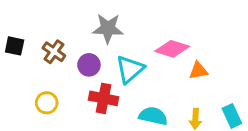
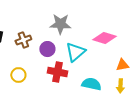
brown cross: (54, 52) -> (23, 40), turned 35
orange triangle: (198, 71) -> (122, 65), moved

